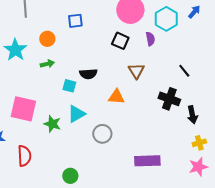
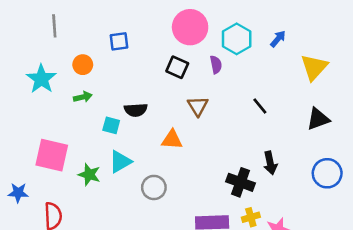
blue arrow: (194, 12) -> (278, 39), moved
black cross: (169, 99) -> (241, 182), moved
yellow cross: (199, 143) -> (251, 217), moved

